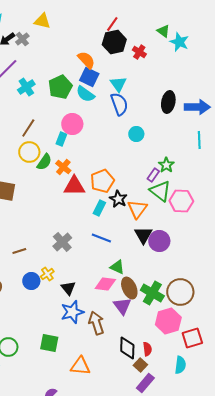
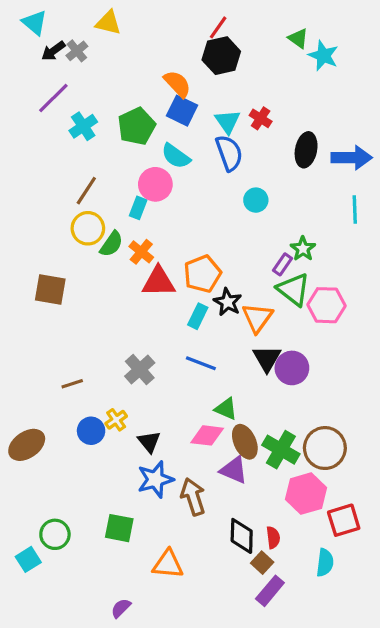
red cross: (139, 52) -> (261, 118), moved
cyan semicircle: (85, 94) -> (176, 156), moved
purple triangle: (122, 306) -> (234, 470), turned -30

